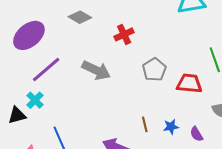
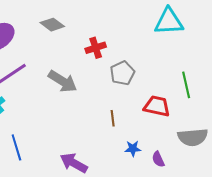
gray pentagon: (154, 70) -> (122, 73), moved
brown line: (145, 124) -> (113, 118), moved

